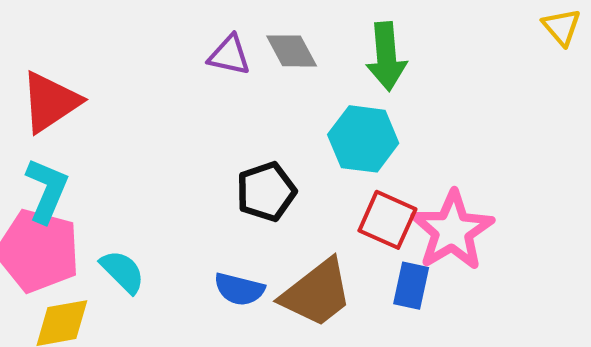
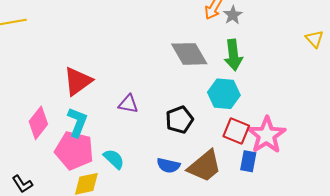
gray diamond: (292, 51) -> (189, 54), size x1.5
purple triangle: (229, 55) -> (128, 104), moved

